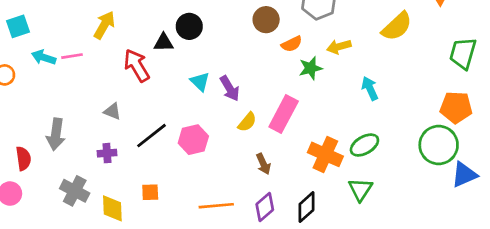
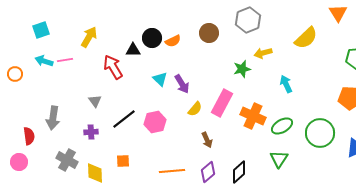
cyan square: (18, 26) -> (41, 30), moved
orange semicircle: (292, 44) -> (173, 41), moved
gray triangle: (112, 111) -> (95, 101), turned 32
green circle: (439, 145) -> (320, 133), moved
orange cross: (325, 154) -> (253, 116), moved

